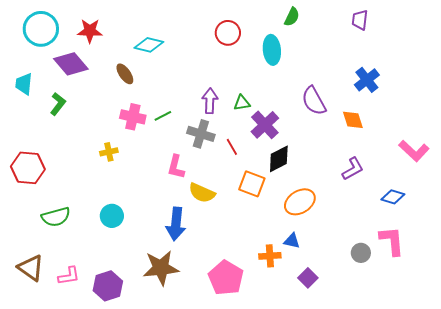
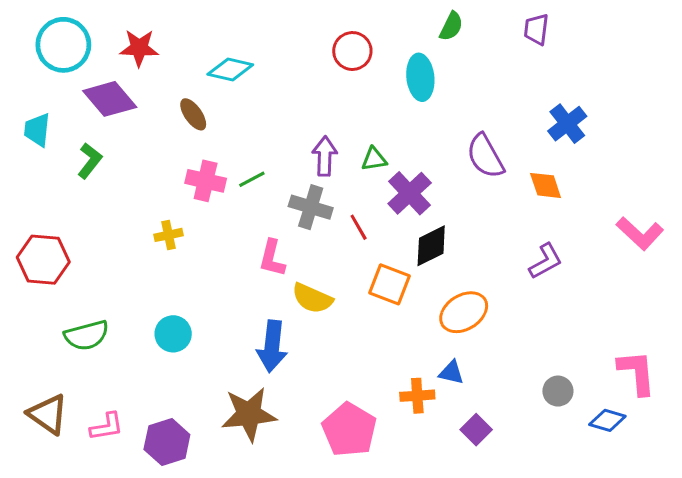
purple trapezoid: (360, 20) -> (536, 29), moved
blue diamond: (393, 197) -> (607, 420), moved
pink L-shape: (392, 241) -> (637, 372), moved

